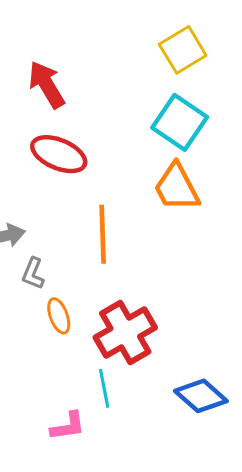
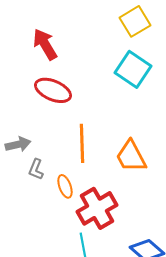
orange trapezoid: (177, 187) -> (131, 156), moved
orange ellipse: (59, 316) -> (65, 186), moved

